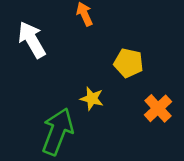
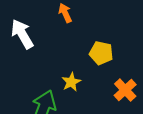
yellow star: (92, 99) -> (71, 82), turned 30

